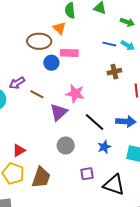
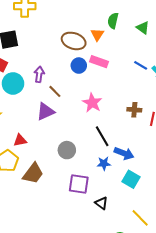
brown cross: (114, 72) -> (134, 110), moved
purple arrow: (17, 83) -> (39, 74), turned 112
purple triangle: (59, 112) -> (45, 112), moved
blue arrow: (126, 121) -> (124, 153), moved
purple square: (87, 174) -> (79, 184), size x1.5
black triangle: (114, 185) -> (101, 203), size x0.6

